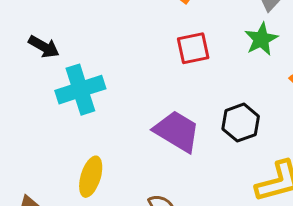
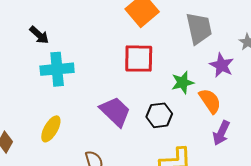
green star: (261, 39) -> (183, 82), moved
red square: (193, 48) -> (139, 59), size x1.4

